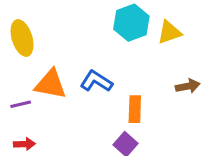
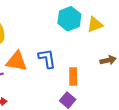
blue L-shape: (96, 81) -> (47, 59), turned 50

